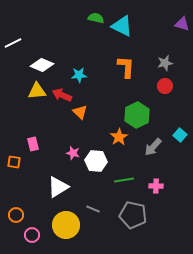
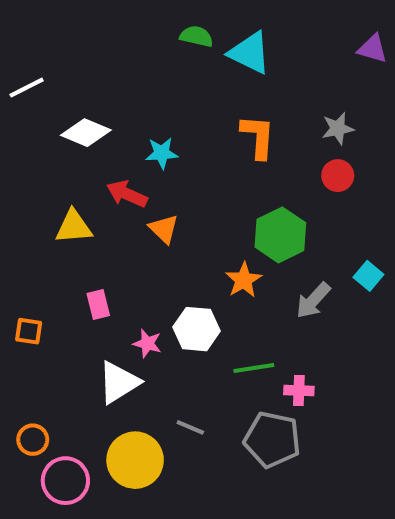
yellow triangle: (37, 91) -> (74, 227), moved
pink rectangle: (33, 144) -> (98, 305), moved
pink star: (73, 153) -> (147, 343), moved
pink cross: (156, 186) -> (299, 391), moved
pink circle: (32, 235) -> (65, 481), size x1.5

